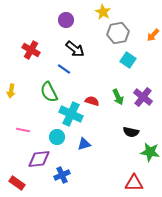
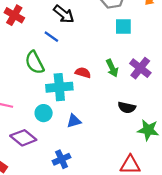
cyan square: (128, 60) -> (123, 26), turned -35
cyan cross: (71, 114) -> (59, 87), turned -30
purple diamond: (39, 159) -> (23, 138), turned 45
blue cross: (62, 175) -> (62, 159), moved

